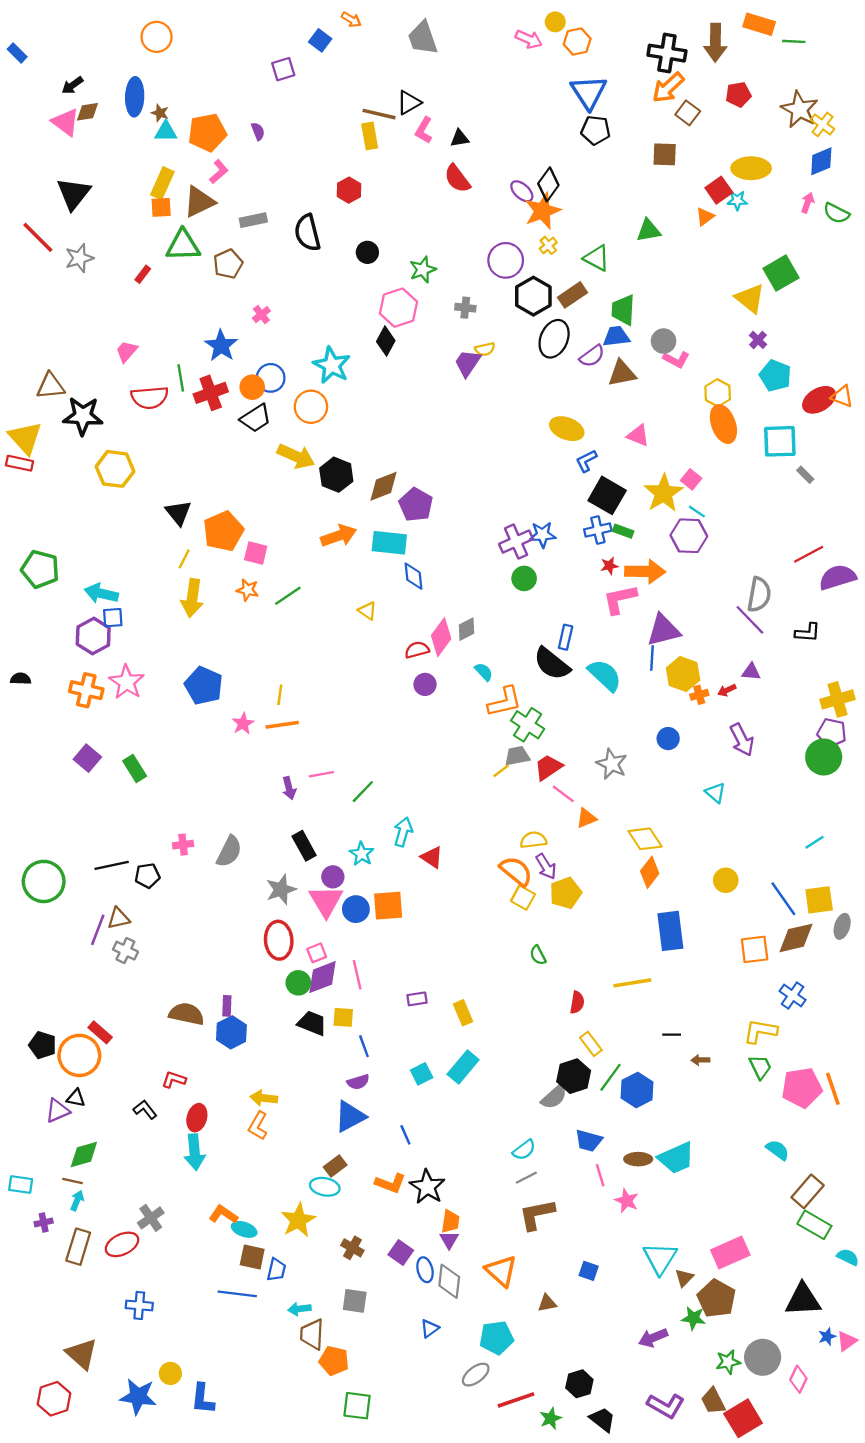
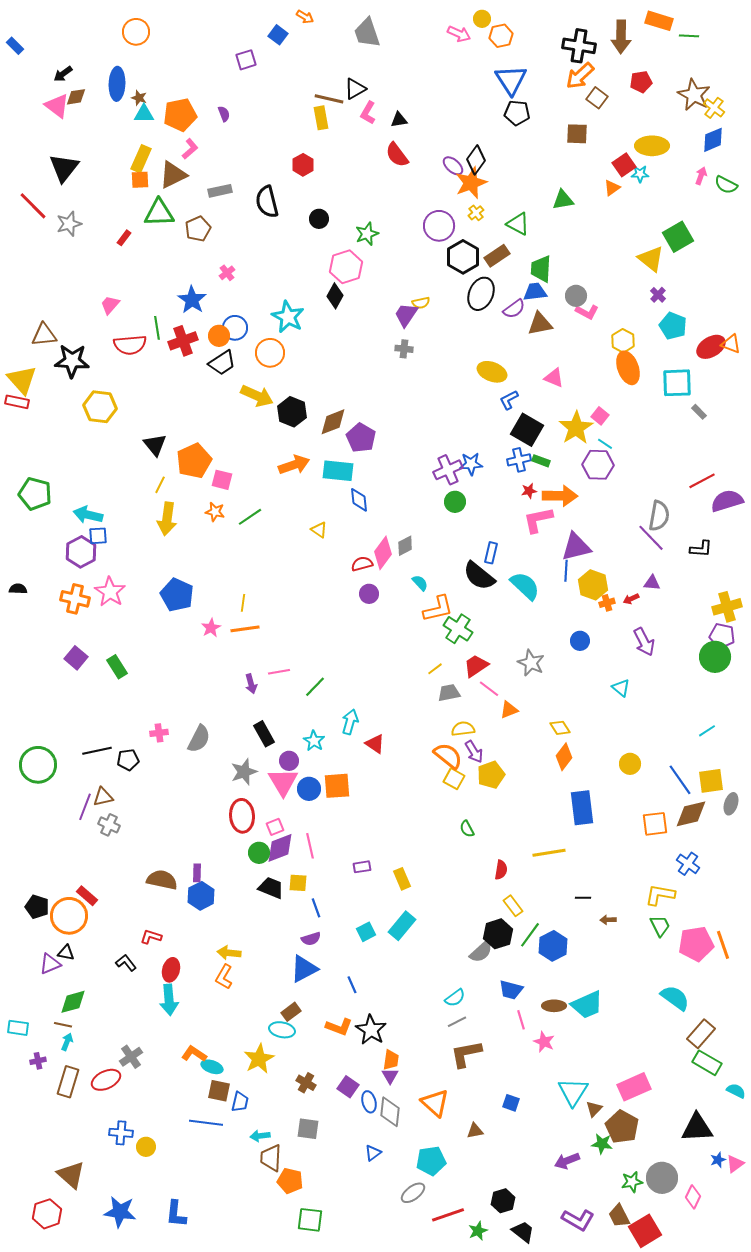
gray cross: (465, 308) -> (404, 349), moved
gray trapezoid: (517, 756) -> (449, 693), moved
yellow diamond: (645, 839) -> (560, 728), size x0.7
cyan semicircle: (778, 1150) -> (675, 998), size x1.4
yellow circle: (170, 1373) -> (146, 1147), moved

